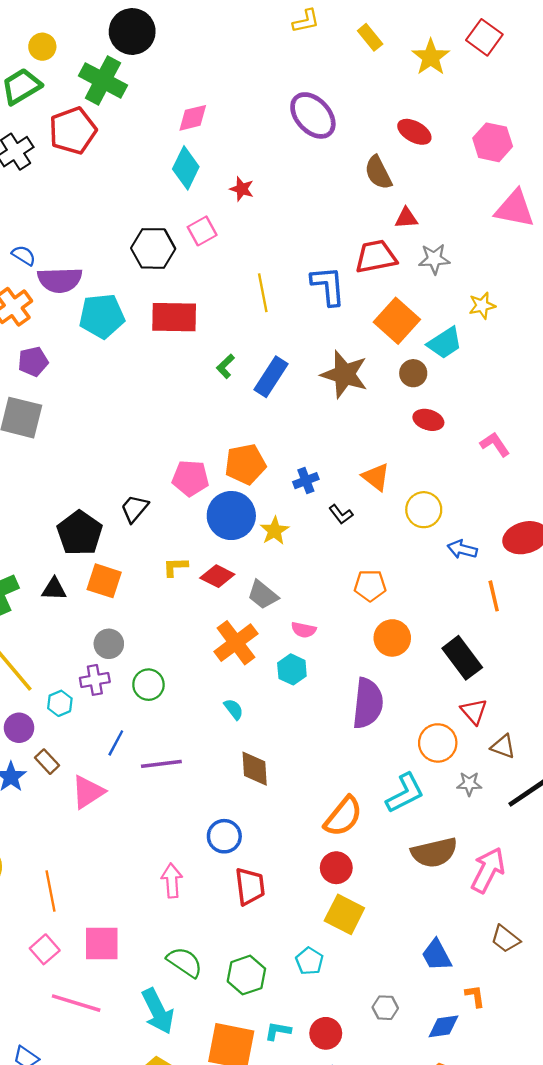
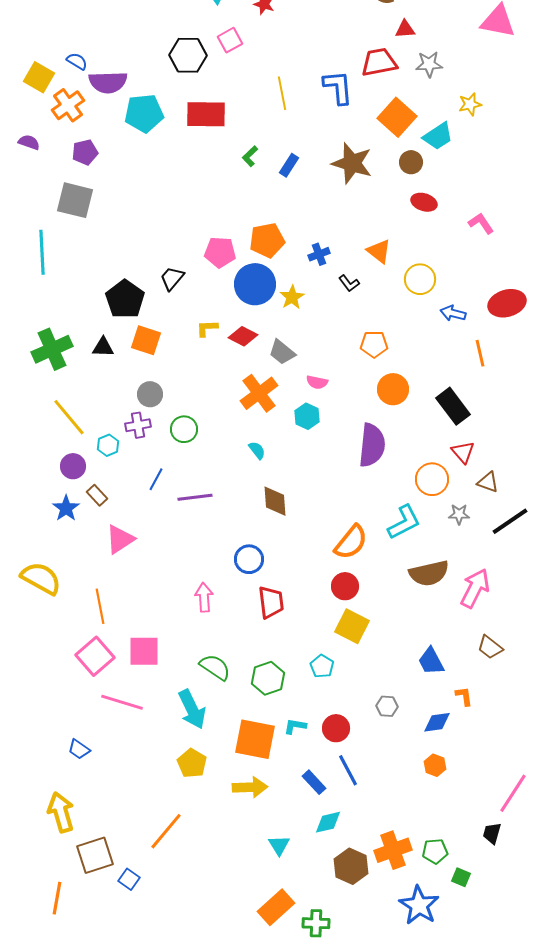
blue rectangle: (271, 377) -> (289, 165), size x0.7
pink triangle: (88, 792) -> (120, 539), moved
pink square: (45, 949) -> (95, 656), size x1.5

